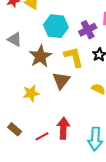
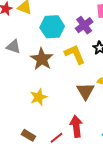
brown triangle: (61, 80) -> (86, 91), moved

